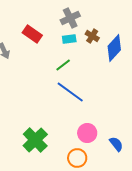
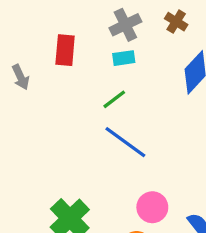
red rectangle: (32, 34) -> (65, 50), turned 60
brown cross: (92, 36) -> (176, 22), moved

